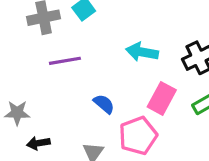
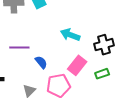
purple line: (65, 61) -> (19, 47), moved

